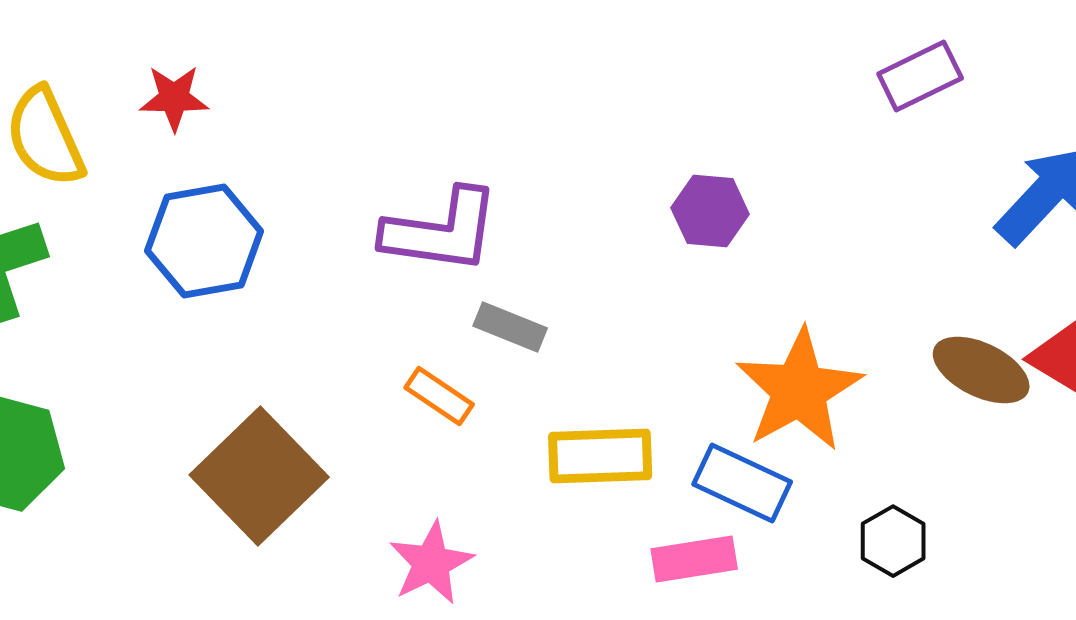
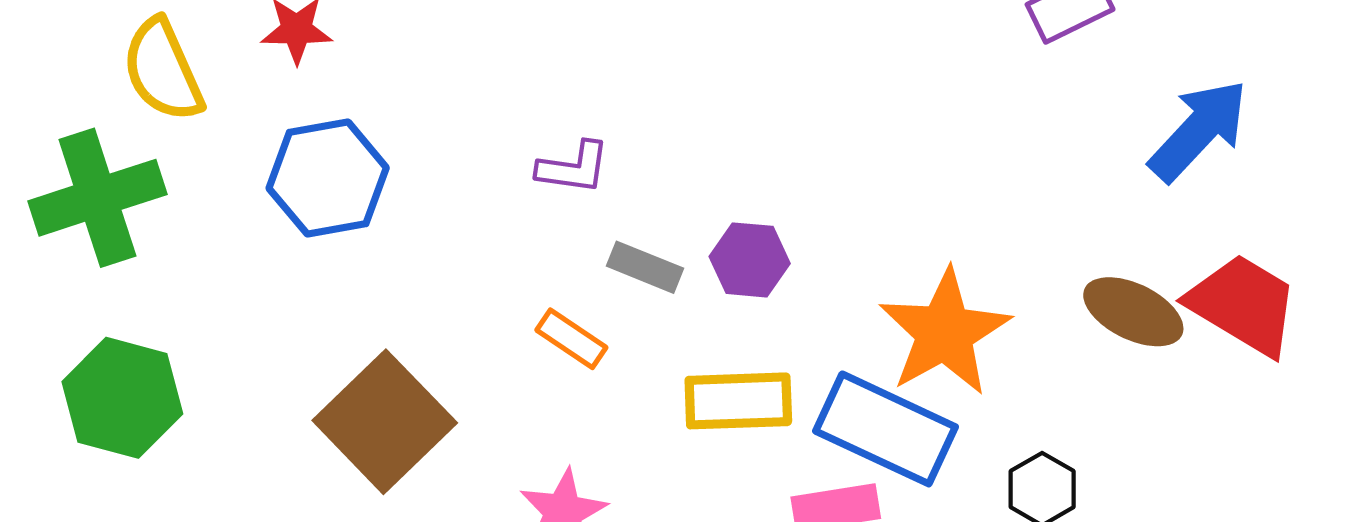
purple hexagon: (710, 211) -> (750, 260), moved
purple L-shape: (441, 231) -> (573, 168), size x0.6
blue rectangle: (742, 483) -> (886, 429), size x1.4

